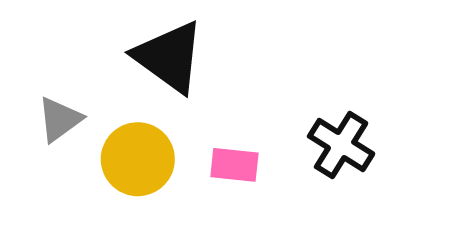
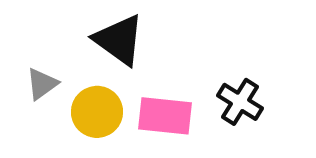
pink rectangle: (234, 165) -> (165, 116), size x1.6

